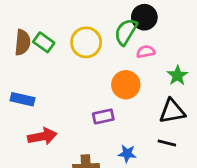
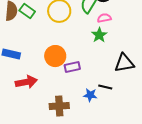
green star: (177, 75) -> (99, 35), moved
orange circle: (126, 85) -> (55, 56), moved
black line: (167, 143) -> (105, 87), moved

